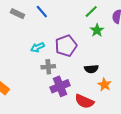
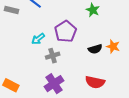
orange star: (105, 85) -> (113, 46), moved
purple cross: (60, 86) -> (54, 84), moved

